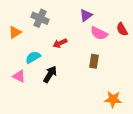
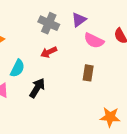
gray cross: (40, 18) -> (49, 23), moved
cyan semicircle: (33, 57) -> (17, 68), turned 147

